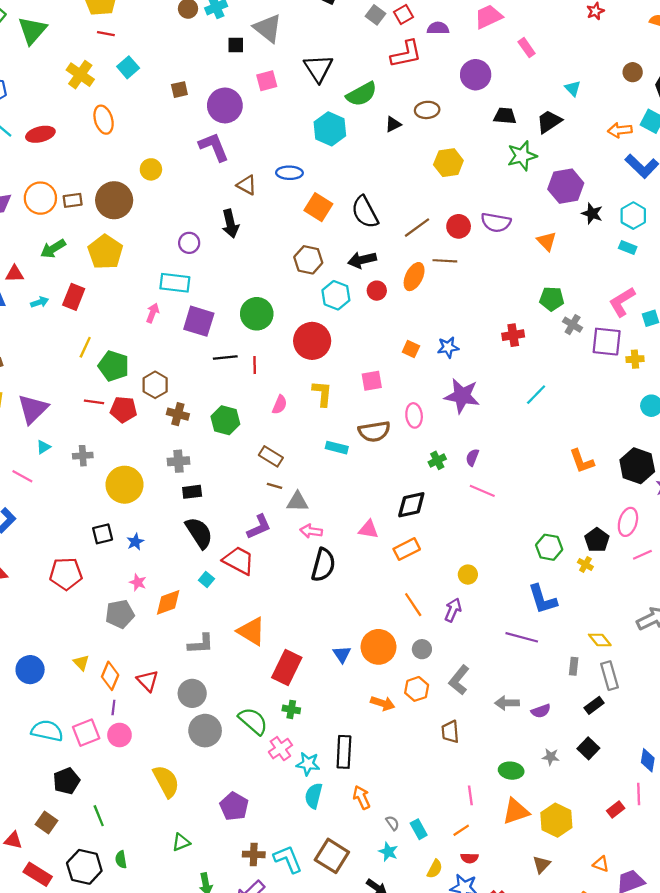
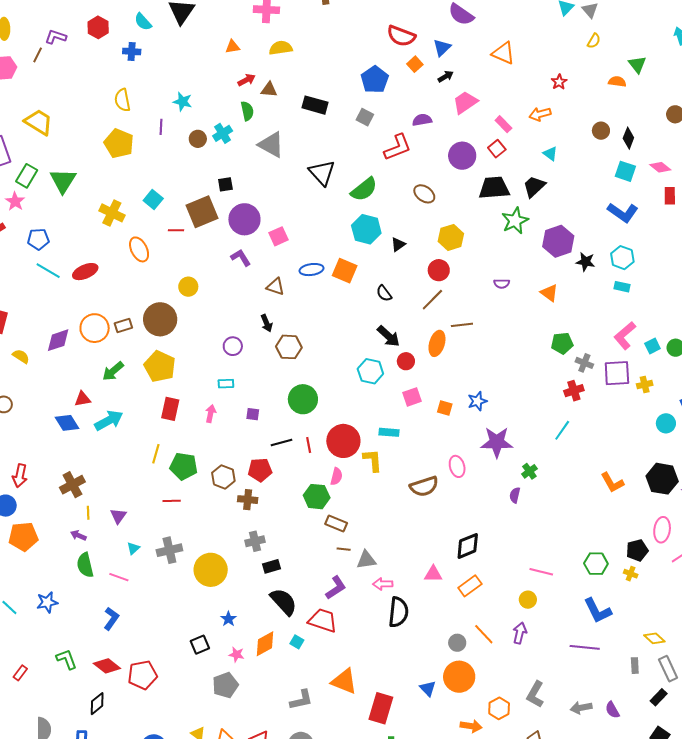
red square: (404, 15) -> (497, 149), moved
red line: (106, 34) -> (176, 230), moved
black square: (236, 45) -> (225, 184), moved
pink square: (267, 81) -> (279, 236), moved
brown square: (179, 90) -> (202, 212), size x2.0
brown ellipse: (427, 110) -> (424, 194), turned 50
black trapezoid: (505, 116) -> (494, 188), size x1.5
black triangle: (393, 124) -> (398, 244), moved
cyan hexagon: (330, 129) -> (366, 229), moved
orange arrow: (620, 130) -> (540, 114), moved
purple L-shape: (214, 147) -> (241, 258), size x0.7
orange square: (318, 207) -> (345, 271), moved
black semicircle: (365, 212) -> (384, 293), size x0.6
purple semicircle: (496, 222) -> (502, 284), size x0.6
black arrow: (230, 224) -> (267, 323), size x0.7
red circle: (459, 226) -> (439, 270), moved
brown hexagon: (308, 260) -> (289, 347), moved
black arrow: (362, 260) -> (388, 336), turned -115
cyan rectangle: (175, 283) -> (226, 384), size x0.6
red rectangle: (74, 297) -> (170, 409), moved
cyan arrow: (40, 302) -> (109, 420), size x1.8
purple square: (199, 321) -> (253, 414), size x0.5
red cross: (513, 335) -> (574, 391), moved
red circle: (312, 341) -> (343, 441), moved
pink square: (372, 381) -> (412, 397), moved
purple triangle: (33, 409) -> (118, 516), size x0.6
red pentagon: (123, 410) -> (260, 470), moved
green hexagon: (225, 420) -> (317, 497), moved
cyan rectangle: (337, 448) -> (389, 432), moved
gray cross: (83, 456) -> (169, 550), size x1.4
green cross: (437, 460) -> (529, 471), moved
pink line: (482, 491) -> (541, 572), moved
black square: (103, 534) -> (200, 645), moved
black pentagon: (597, 540) -> (637, 550), turned 30
red pentagon: (66, 574) -> (143, 675), moved
orange diamond: (168, 602) -> (265, 644), moved
gray circle: (422, 649) -> (457, 643), moved
purple semicircle: (541, 711) -> (612, 710), turned 90

